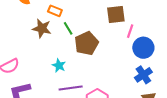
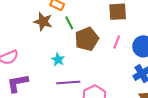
pink line: (130, 31) -> (117, 42), moved

